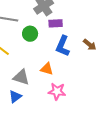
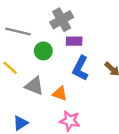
gray triangle: (21, 77) -> (34, 86), moved

